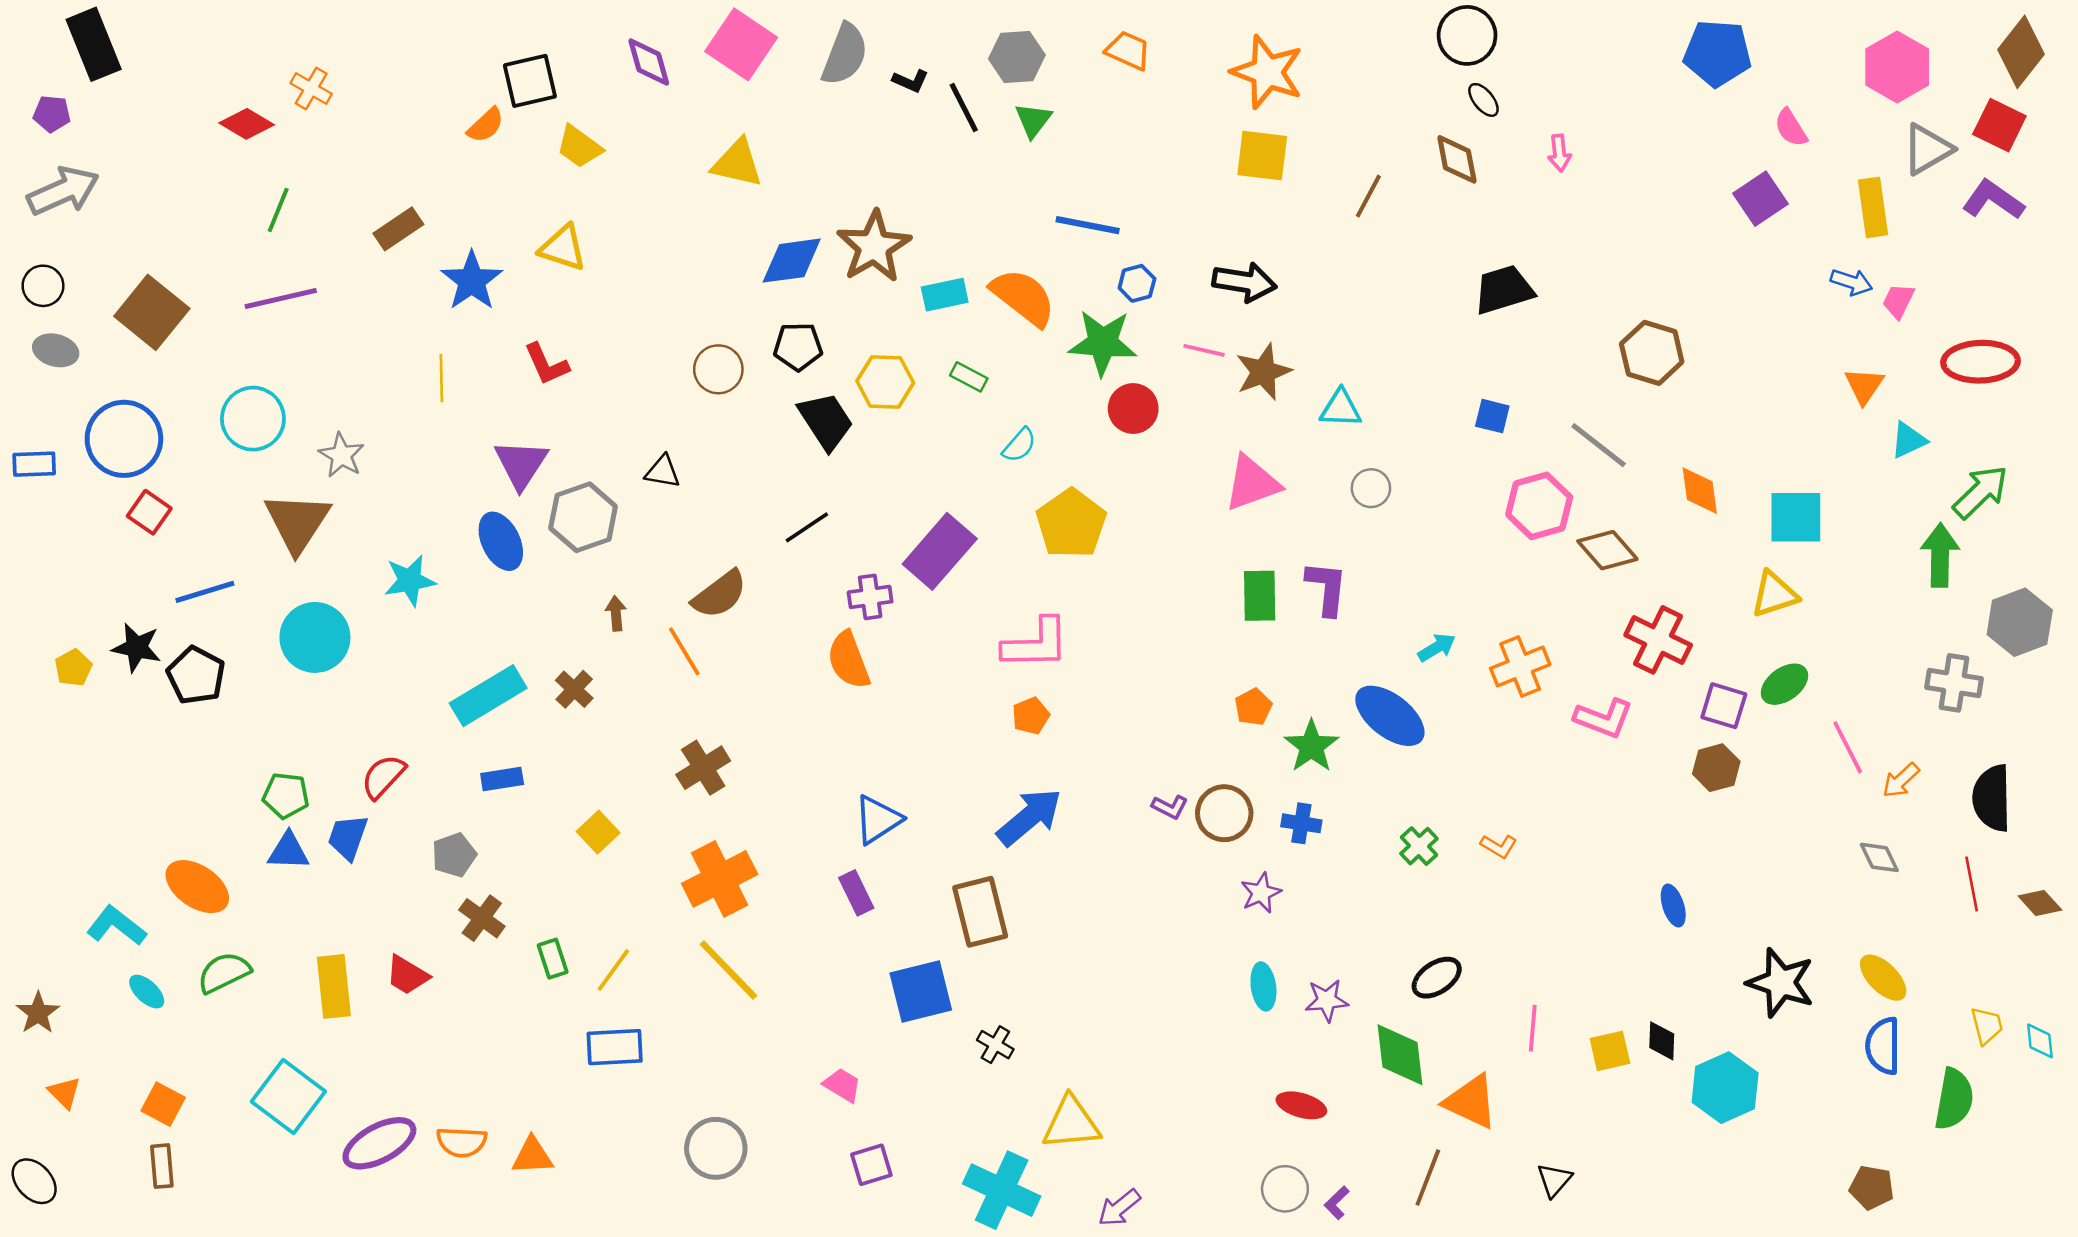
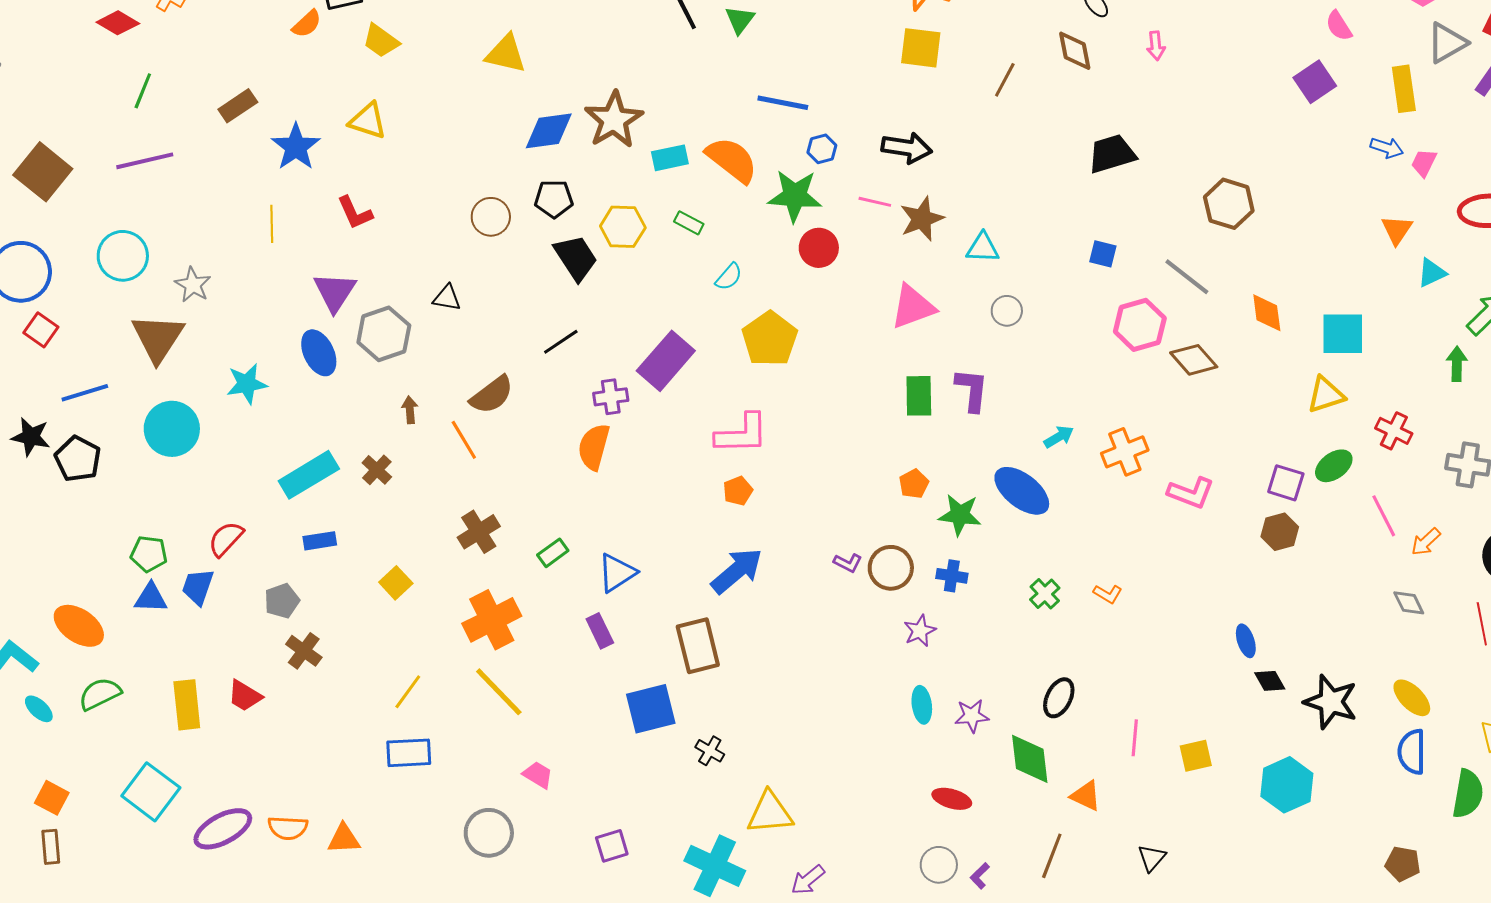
green arrow: (1940, 555) -> (1457, 364), size x0.7
red cross: (1658, 640) -> (1394, 431), moved, size x0.7
orange semicircle: (849, 660) -> (594, 447), turned 36
green star: (1311, 746) -> (960, 515), turned -30
green rectangle: (553, 959) -> (553, 553), moved, turned 72
black ellipse: (1437, 978) -> (1059, 698), turned -30
black diamond: (1662, 1041) -> (1270, 681), moved, turned -32
pink trapezoid: (842, 1085) -> (538, 775), moved
orange triangle: (1471, 1102) -> (1086, 796), size x0.7

